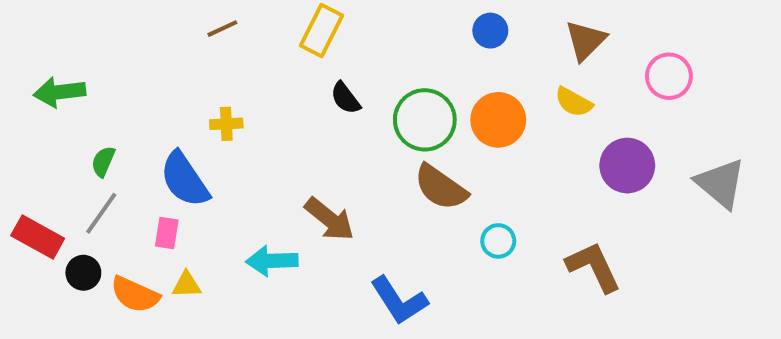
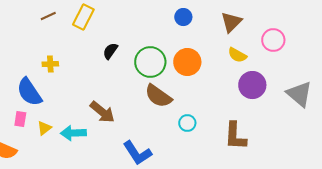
yellow rectangle: (322, 31) -> (83, 17), moved
black semicircle: (345, 98) -> (110, 51), turned 72
yellow semicircle: (574, 102) -> (237, 55), moved
brown L-shape: (594, 267) -> (235, 136), turned -152
yellow triangle: (187, 285) -> (44, 128), moved, turned -35

